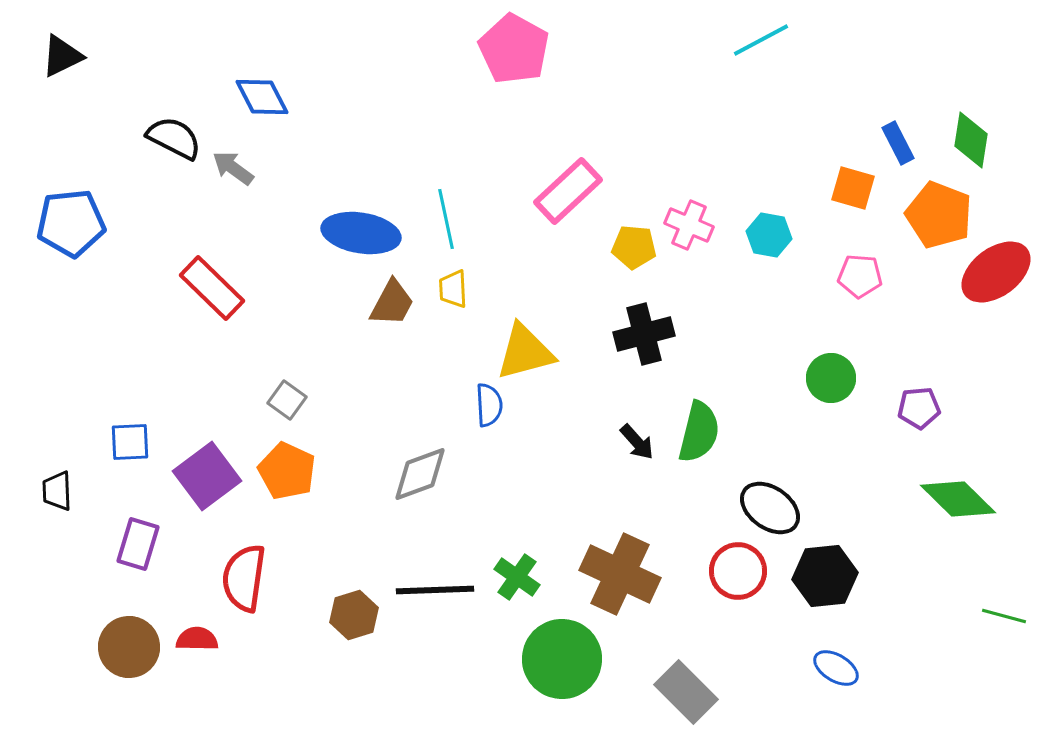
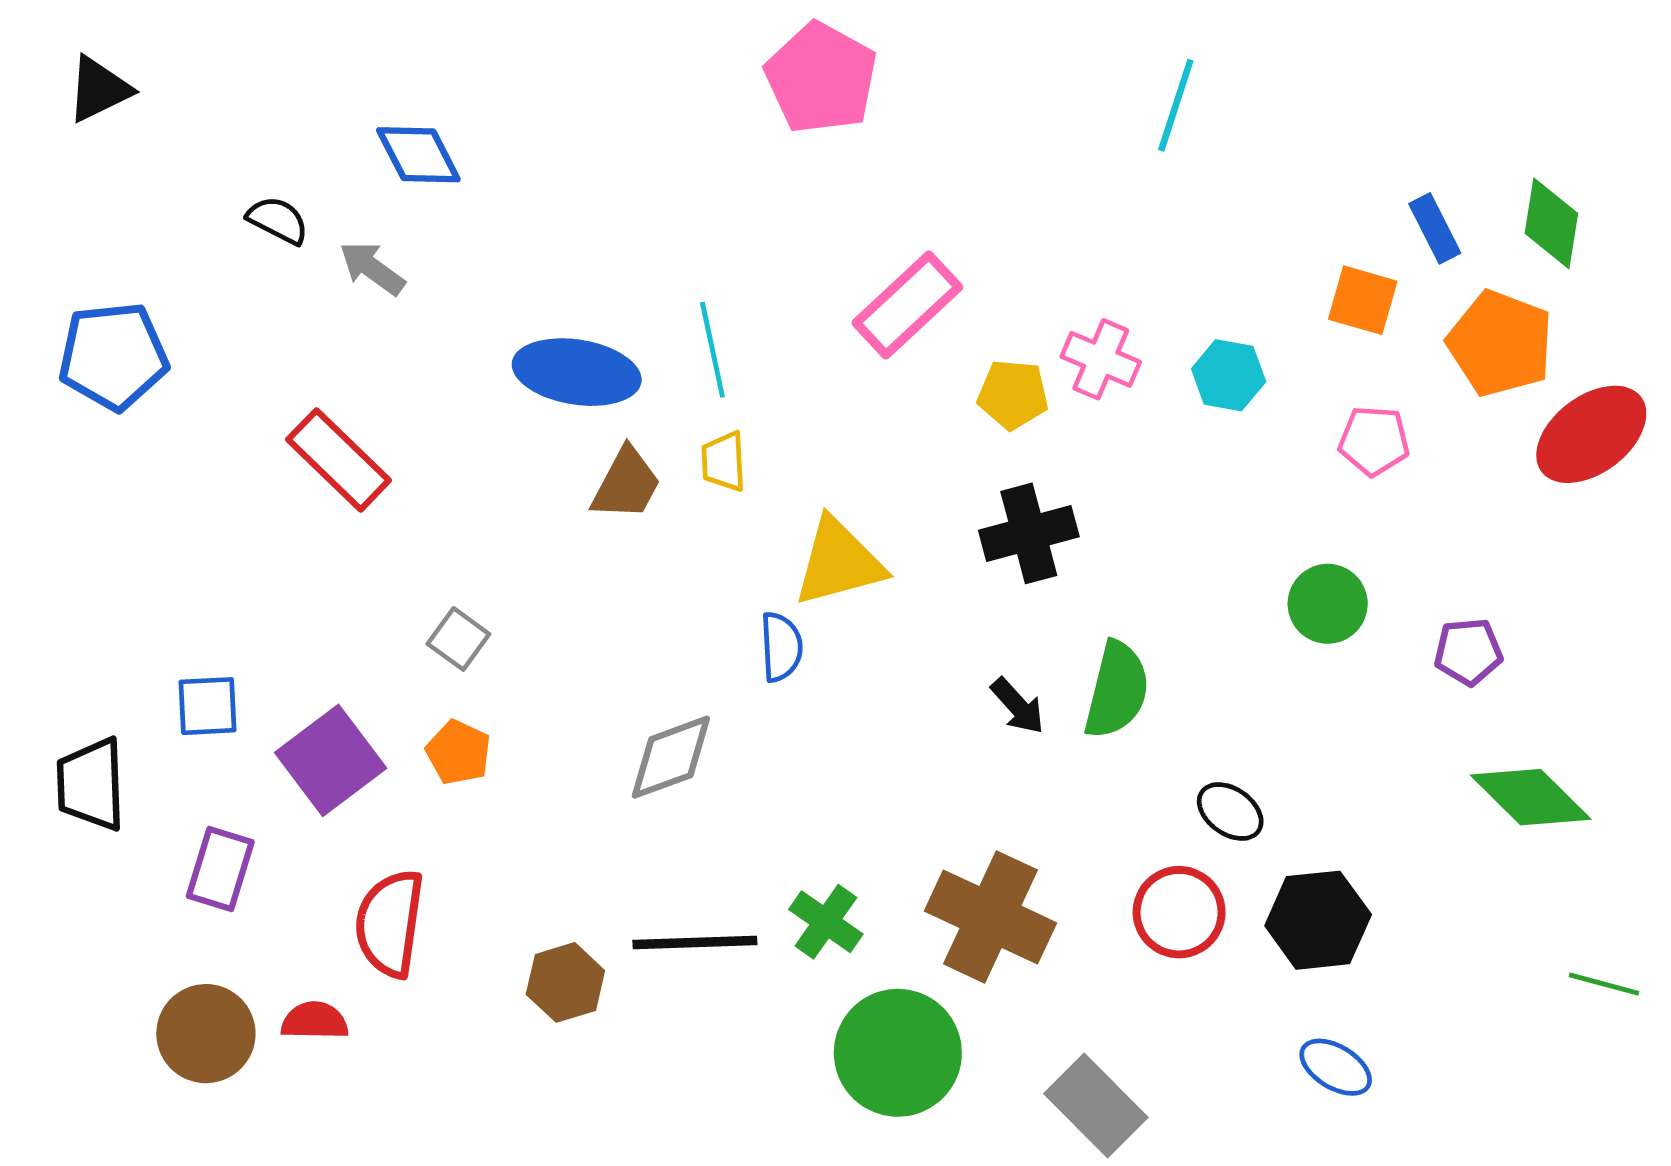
cyan line: (761, 40) -> (1176, 105), moved, turned -44
black semicircle: (174, 138) -> (278, 220), size x0.7
orange pentagon: (287, 471) -> (458, 752), size x0.7
black trapezoid: (57, 491) -> (91, 784), size x1.5
black ellipse: (770, 508) -> (1230, 811), size x0.7

